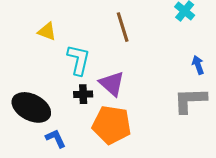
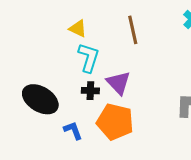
yellow triangle: (47, 31) -> (78, 29), moved
blue L-shape: (56, 138) -> (73, 130), moved

